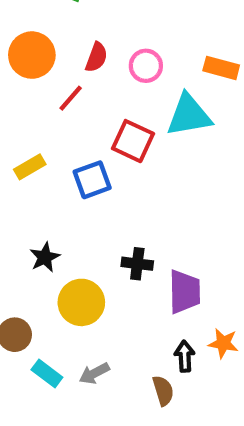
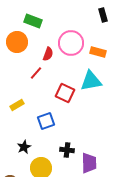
orange circle: (32, 55) -> (17, 42), moved
pink circle: (146, 66) -> (71, 43), moved, size x1.6
orange rectangle: (221, 68) -> (98, 52), moved
blue square: (92, 180) -> (46, 121), moved

